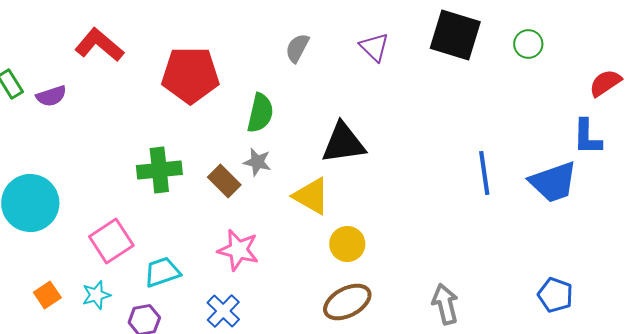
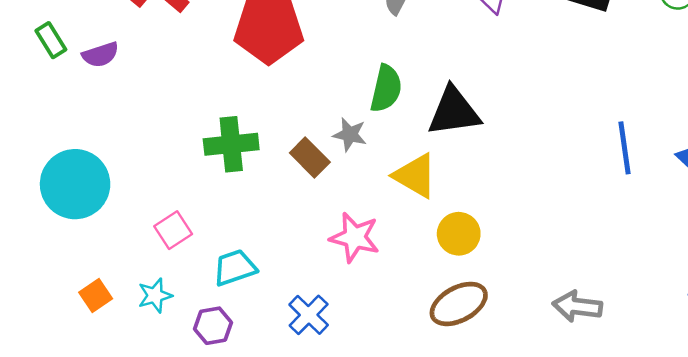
green semicircle: (260, 113) -> (386, 89), moved
pink square: (111, 241) -> (173, 230), size x0.7
pink star: (238, 250) -> (355, 237), moved
gray arrow: (445, 304) -> (577, 306), turned -69

